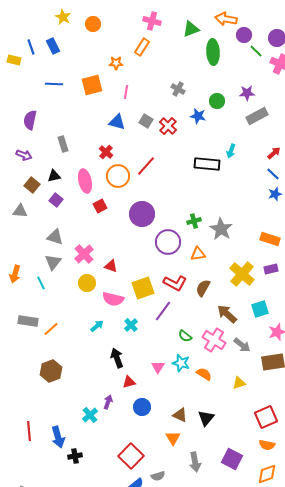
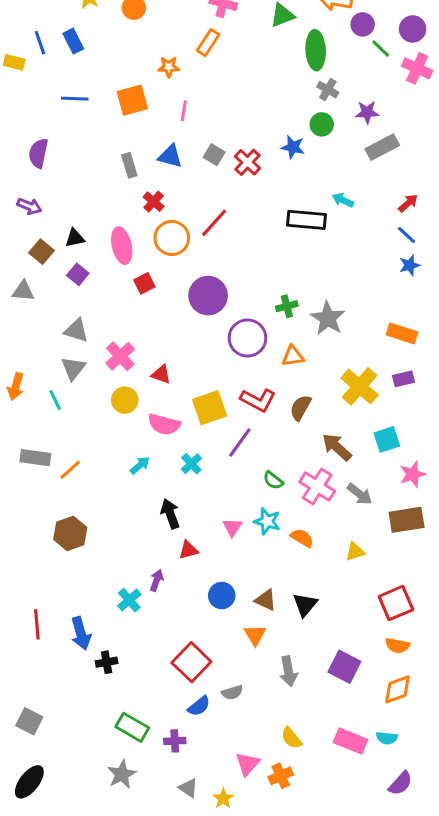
gray cross: (178, 89) -> (328, 90), moved
gray rectangle: (63, 144) -> (129, 165), moved
cyan arrow: (231, 151) -> (343, 200), turned 96
blue circle: (142, 407) -> (222, 596), moved

